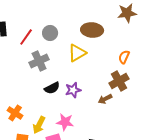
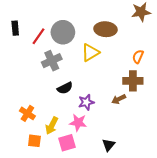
gray circle: (50, 33) -> (63, 32), size x1.5
brown cross: (119, 81) -> (133, 81), turned 30
purple star: (73, 90) -> (86, 102), moved

